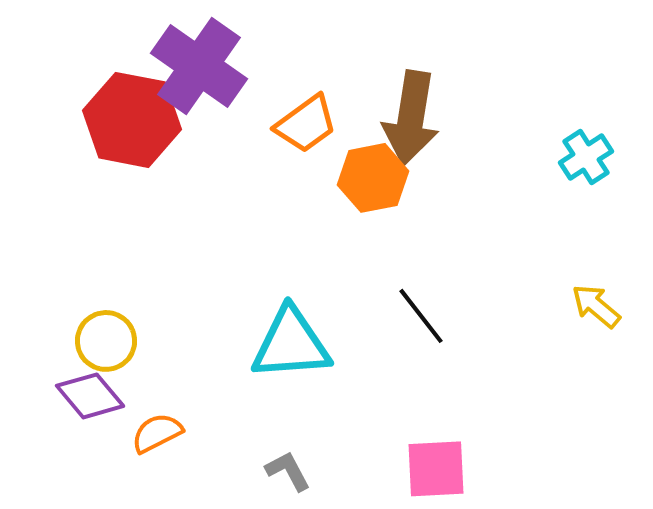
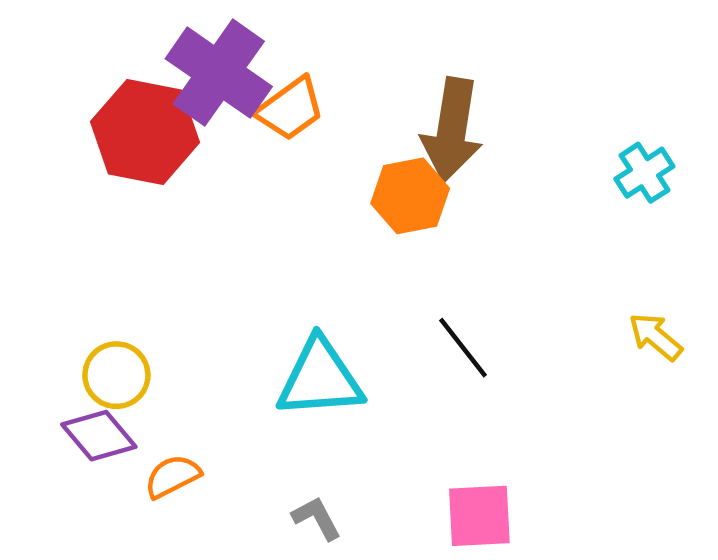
orange trapezoid: (306, 124) -> (290, 109), moved

